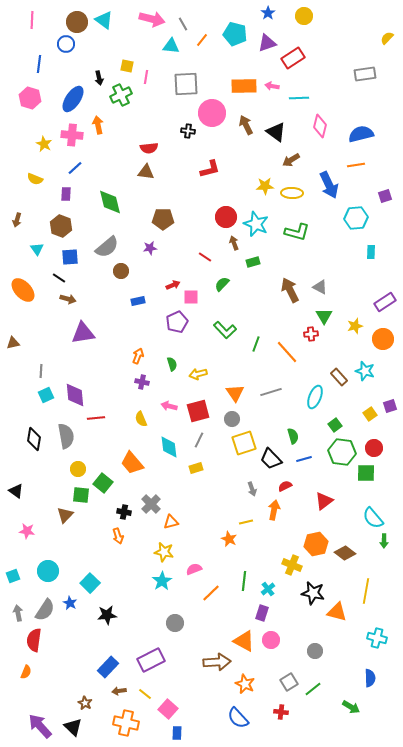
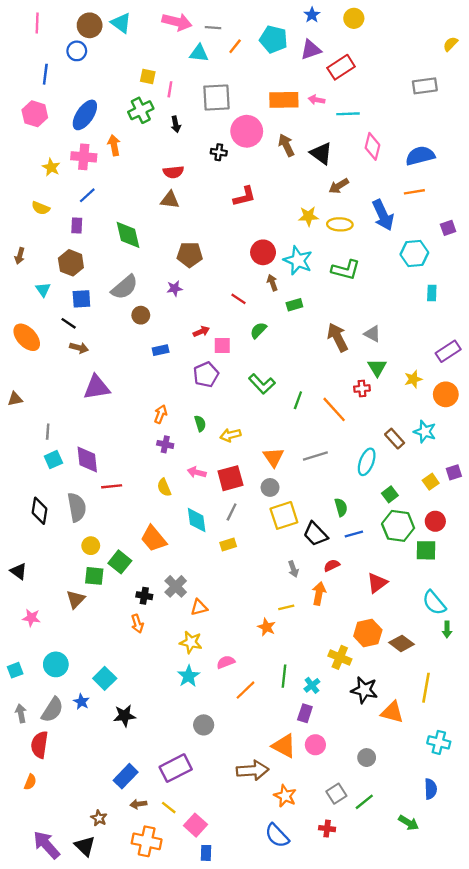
gray line: (183, 24) -> (213, 28), turned -56
black arrow: (99, 78) -> (176, 124), moved

